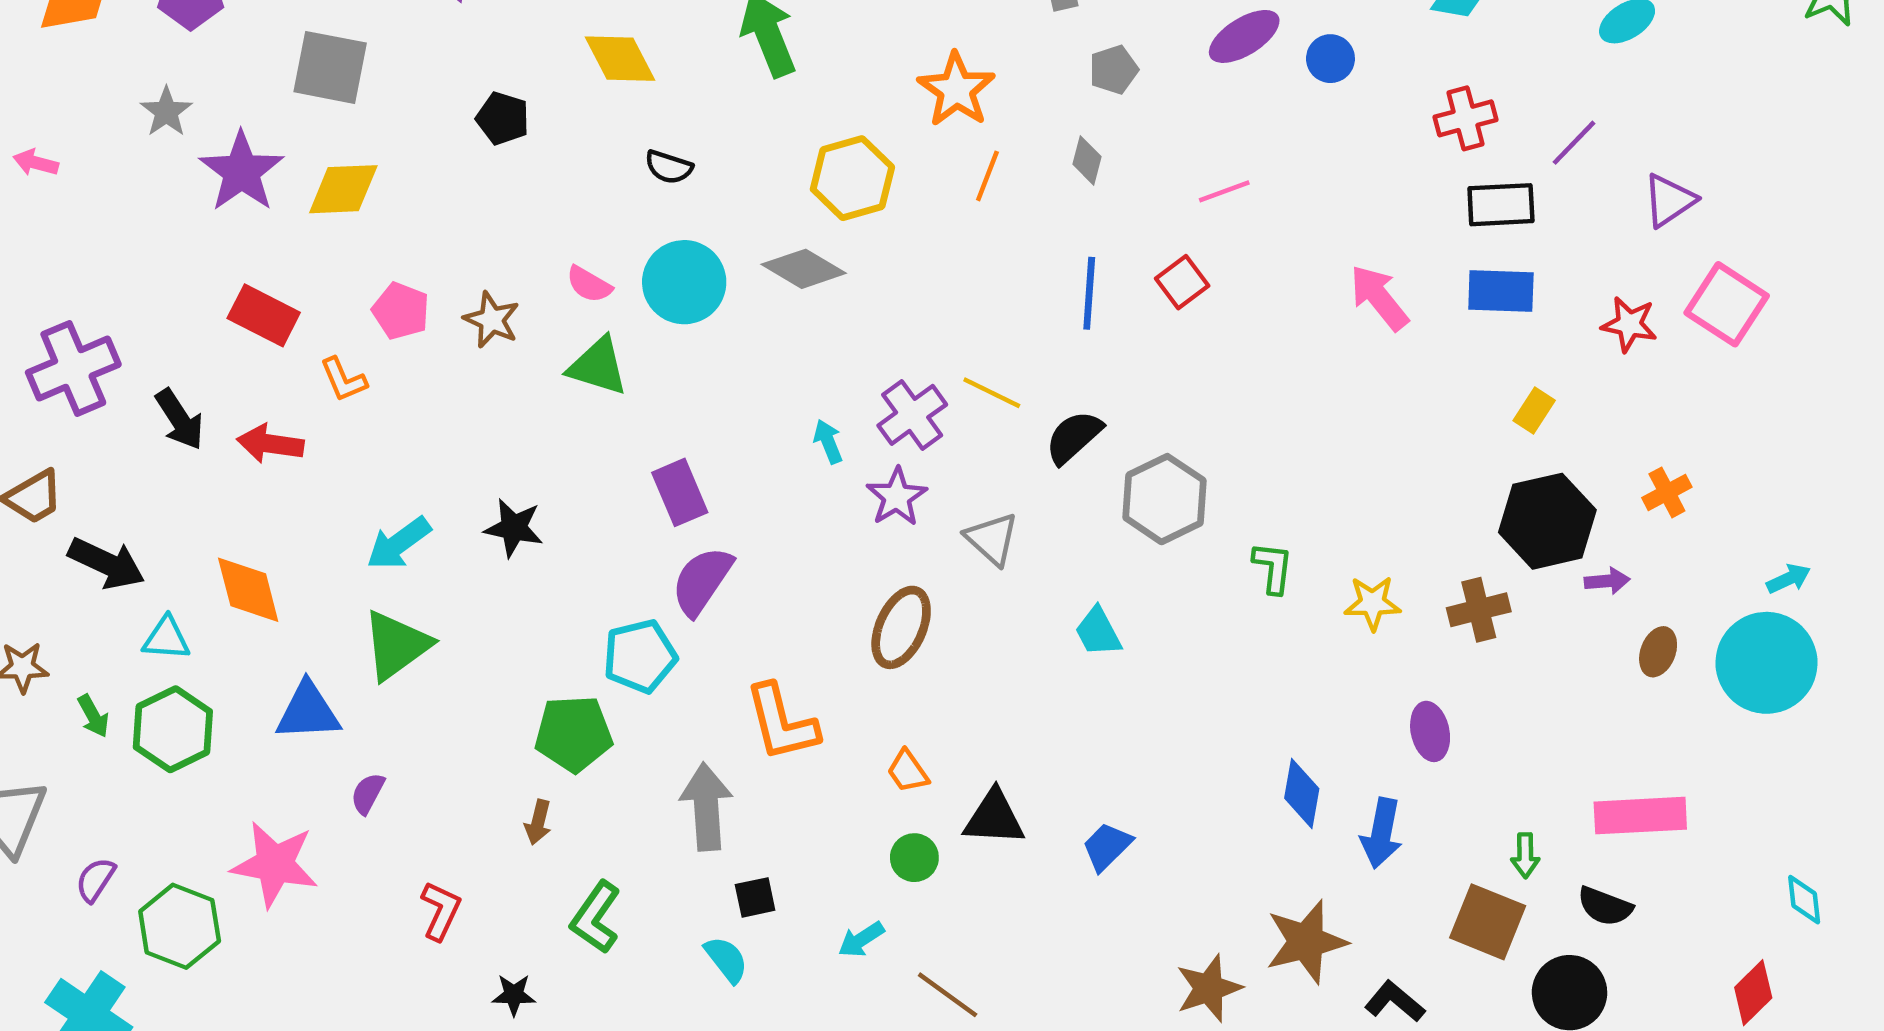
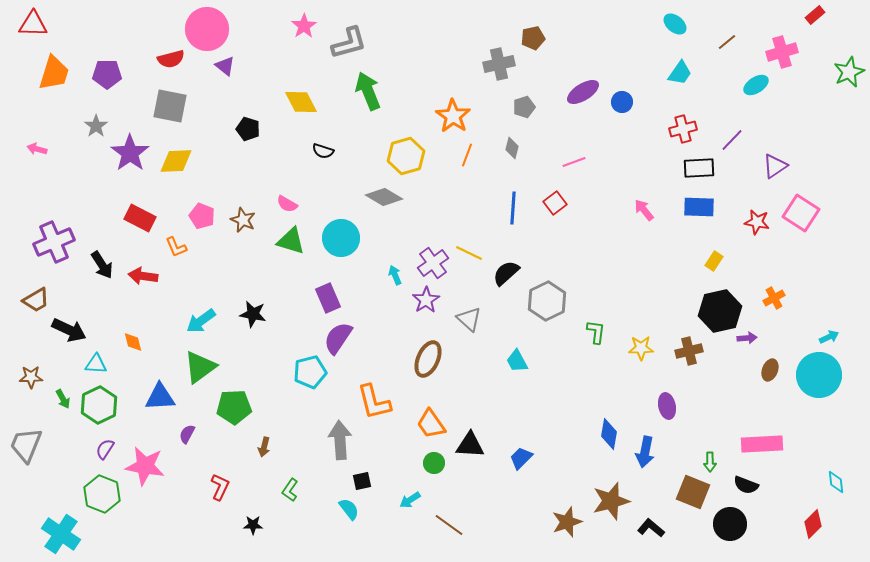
cyan circle: (684, 282) -> (341, 238), moved
pink arrow: (1379, 298) -> (644, 210), size x0.7
orange diamond: (248, 590) -> (133, 342), size x0.6
green pentagon: (574, 734) -> (234, 407), moved
orange trapezoid: (908, 771) -> (431, 424), size x1.5
purple semicircle: (95, 880) -> (105, 449), moved
green L-shape: (596, 917) -> (290, 490), size x0.7

